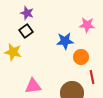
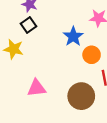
blue star: (65, 41) -> (73, 36), turned -30

